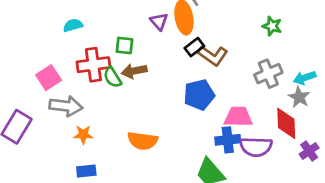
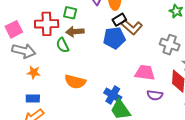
gray cross: (268, 74) -> (170, 45), turned 36
green semicircle: (112, 77) -> (63, 45), moved
blue pentagon: (199, 95) -> (114, 38), moved
blue cross: (228, 140) -> (113, 95), moved, turned 30
purple semicircle: (256, 147) -> (155, 95), size x0.7

